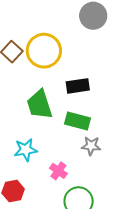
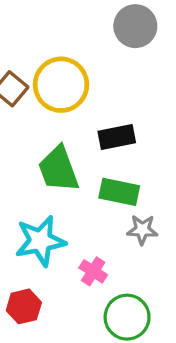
cyan star: (26, 150) -> (40, 241), size x1.4

